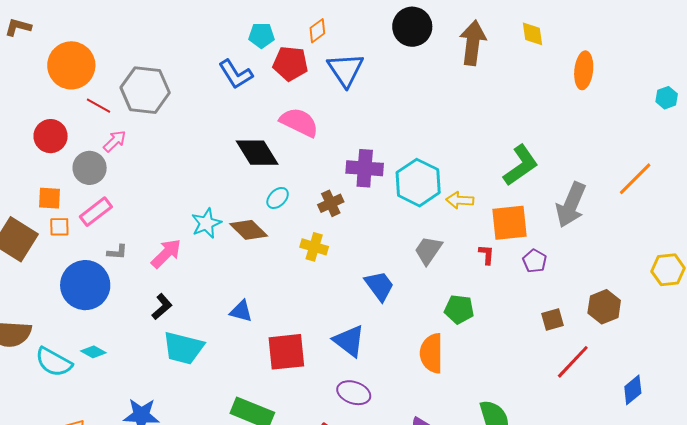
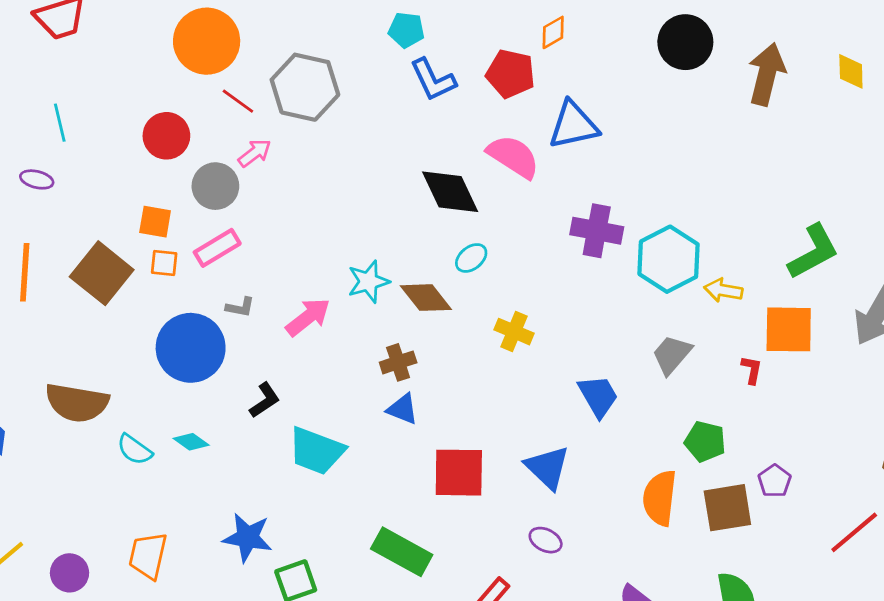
cyan pentagon: (261, 35) -> (406, 30), moved
blue triangle: (346, 70) -> (573, 125), moved, turned 45
brown cross: (331, 203) -> (398, 362), moved
purple pentagon: (535, 261) -> (775, 481), moved
black L-shape: (162, 307) -> (265, 400), moved
brown square: (553, 319) -> (727, 508), moved, size x1.6
cyan semicircle: (54, 362) -> (134, 450), size x0.7
purple ellipse: (354, 393) -> (546, 540), size x0.7

